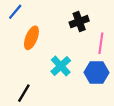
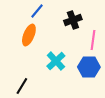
blue line: (15, 12) -> (37, 11), moved

